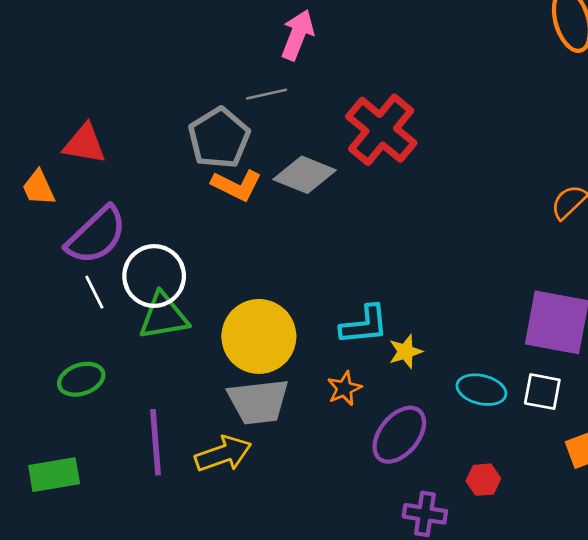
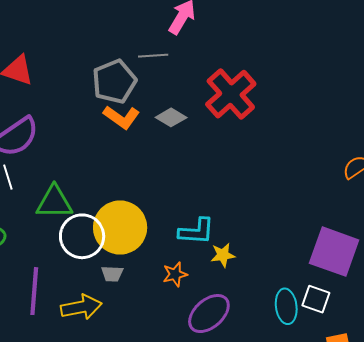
gray diamond: (305, 175) -> (171, 117), size x0.7
white circle: (154, 276) -> (82, 236), moved
cyan ellipse: (481, 390) -> (286, 306), moved, turned 60
gray trapezoid: (258, 402) -> (112, 274), size x0.5

